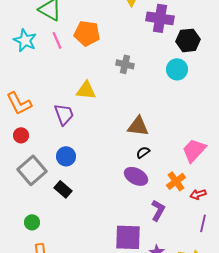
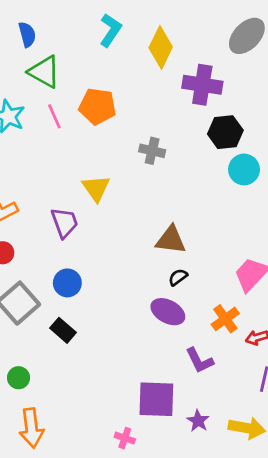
black hexagon: (188, 40) -> (225, 132), moved
cyan circle: (177, 69) -> (244, 169), moved
yellow triangle: (86, 90) -> (96, 188), turned 50
purple L-shape: (158, 210) -> (199, 360), turned 125

